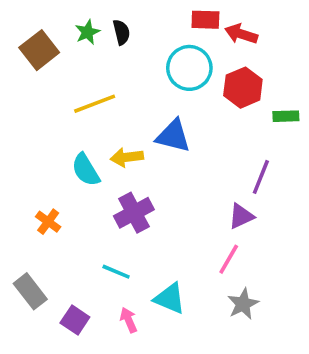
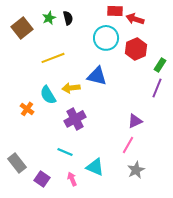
green rectangle: (286, 116) -> (160, 65), turned -56
purple line: (261, 177) -> (157, 88), moved
orange cross: (48, 222) -> (27, 109), moved

